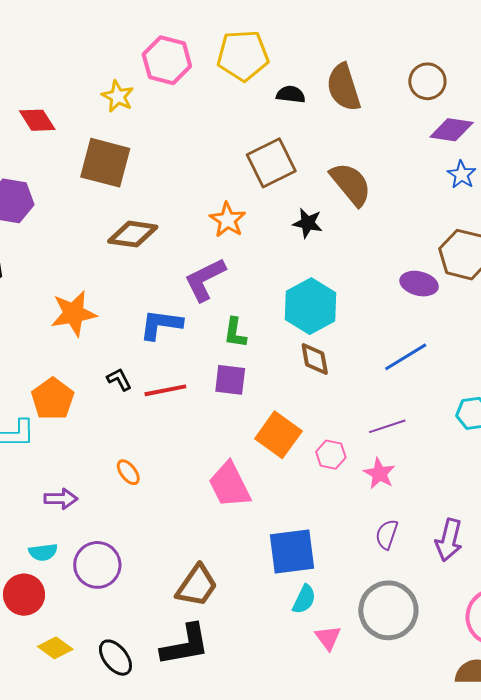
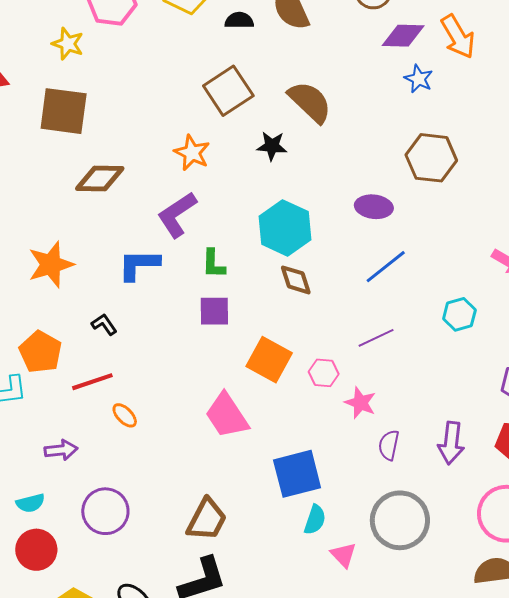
purple ellipse: (419, 284) -> (374, 207), moved
red line: (165, 390) -> (92, 382), moved
pink star: (379, 474) -> (360, 403), moved
cyan semicircle: (43, 552) -> (30, 503), moved

